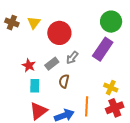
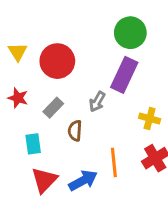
gray arrow: (72, 58) -> (97, 102), moved
red star: (29, 65) -> (18, 98), moved
yellow cross: (111, 88) -> (150, 119), moved

